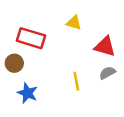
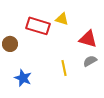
red rectangle: (31, 38) -> (38, 26), moved
brown circle: (14, 63) -> (10, 44), moved

